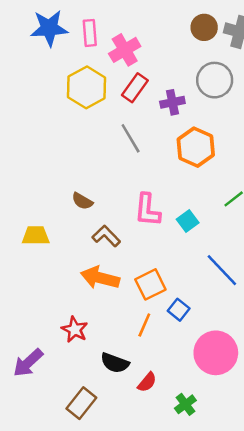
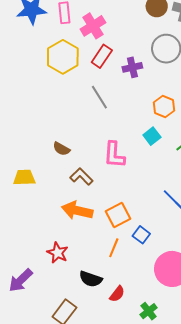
orange hexagon: (196, 147) -> (164, 107), moved, size x0.7
cyan square: (188, 221) -> (152, 136), moved

